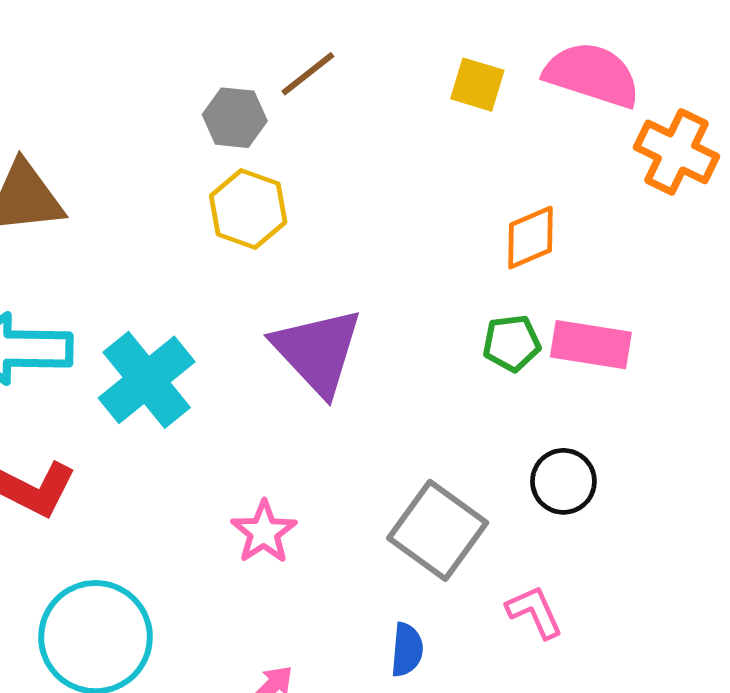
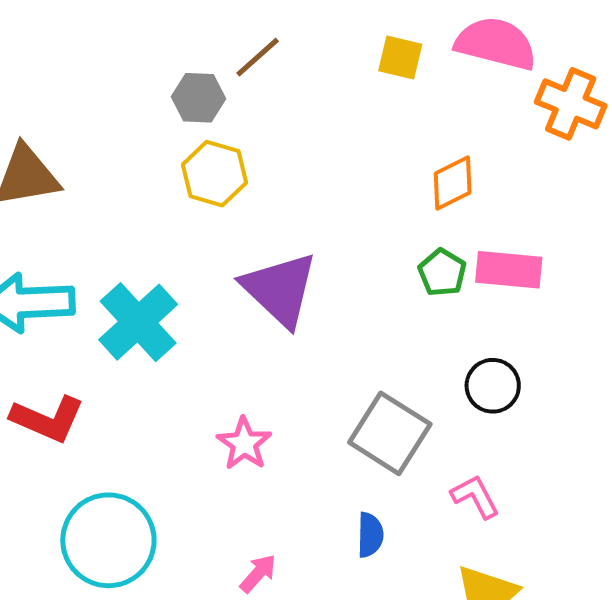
green pentagon: (512, 343) -> (442, 272), turned -30

